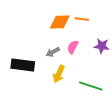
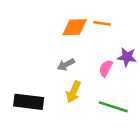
pink semicircle: (73, 47) -> (106, 68), moved
black rectangle: (23, 65) -> (29, 102), moved

